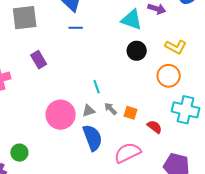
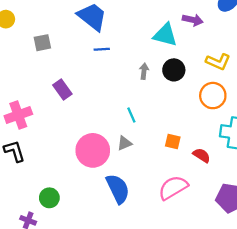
gray square: (25, 18) -> (42, 43), size x0.6
gray arrow: (111, 109) -> (144, 71), moved, turned 56
blue semicircle: (92, 138) -> (118, 189), moved

